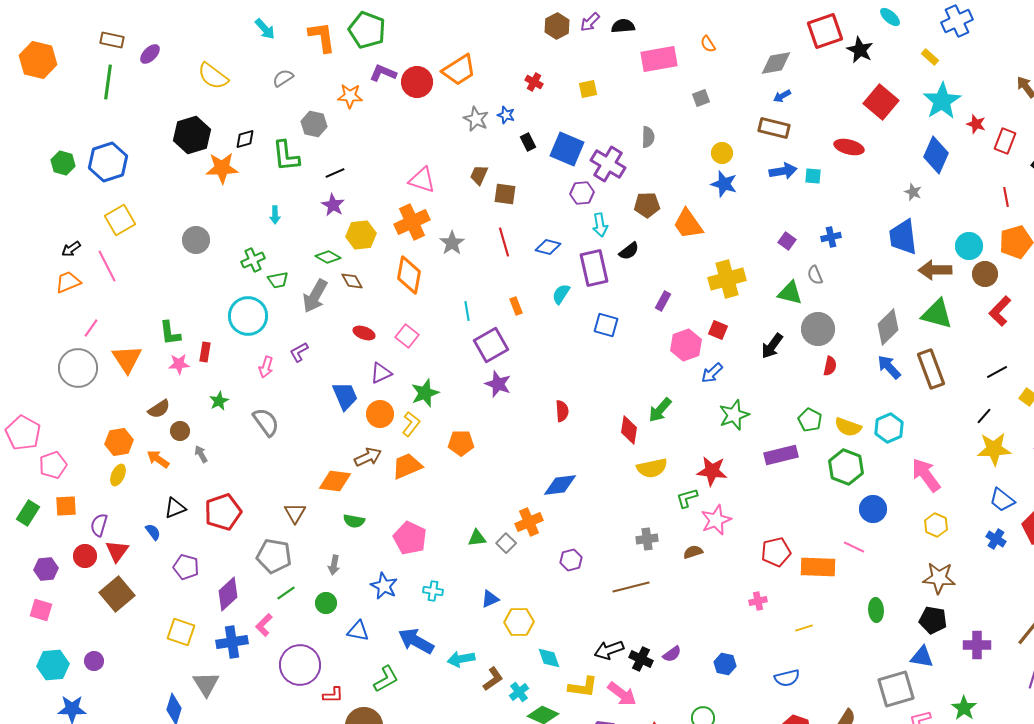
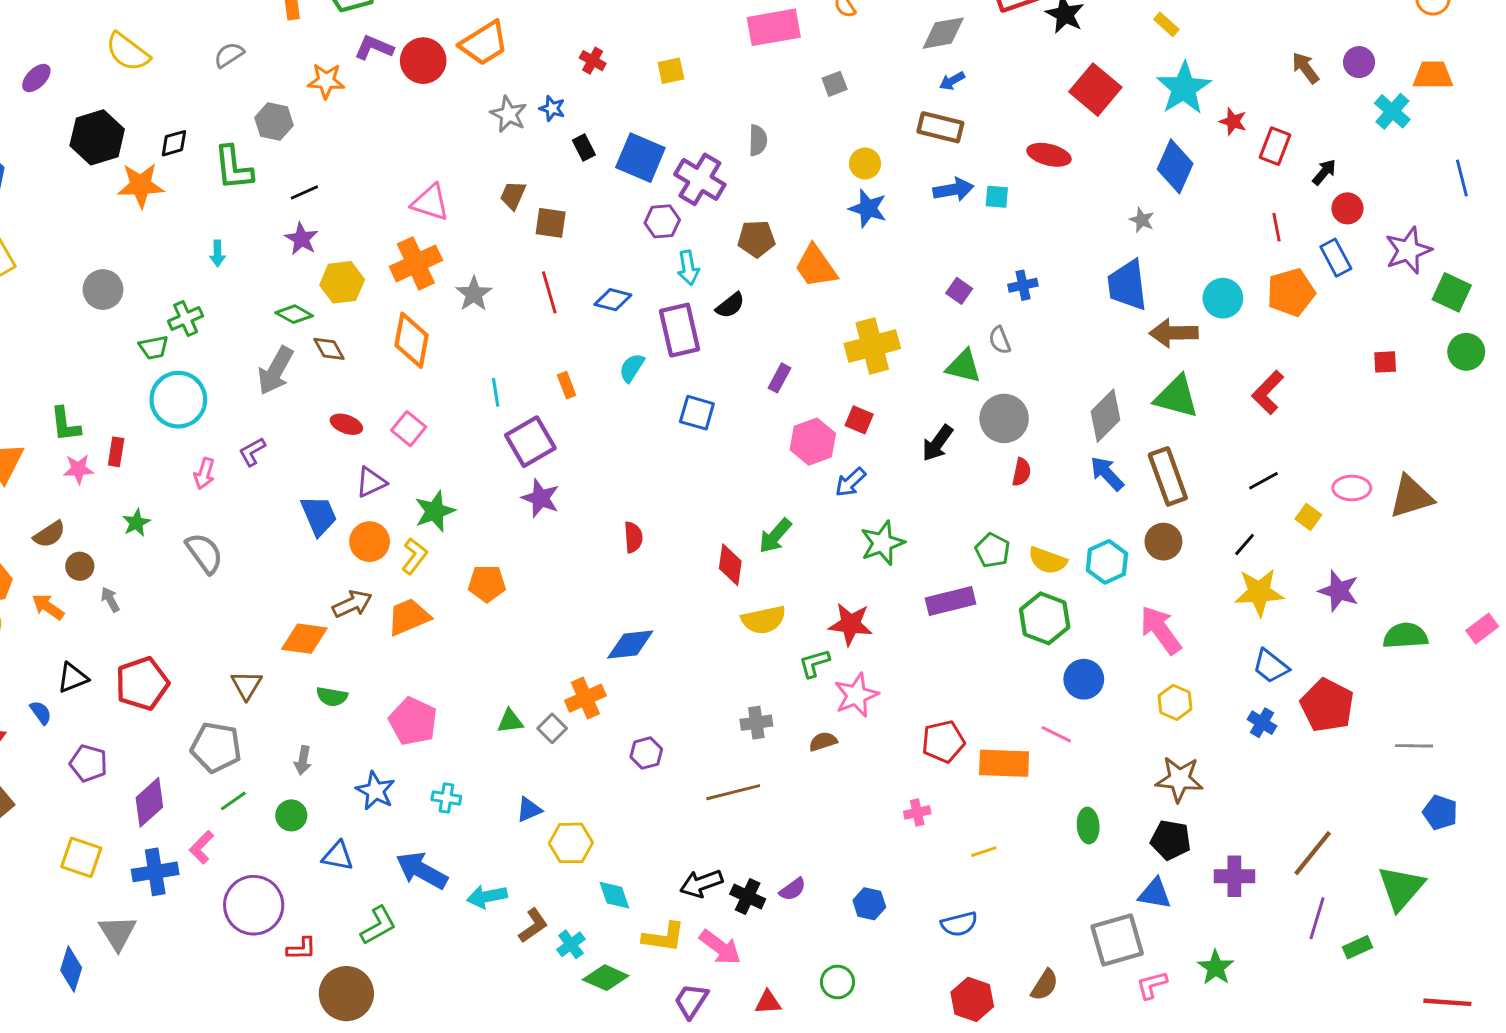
purple ellipse: (150, 54) -> (36, 78), moved
brown circle: (985, 274) -> (1163, 542), moved
green trapezoid: (278, 280) -> (154, 347), moved

